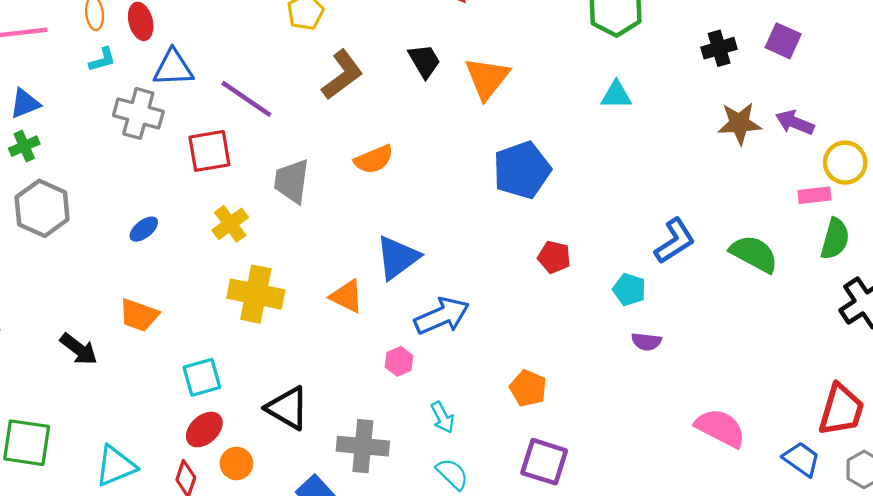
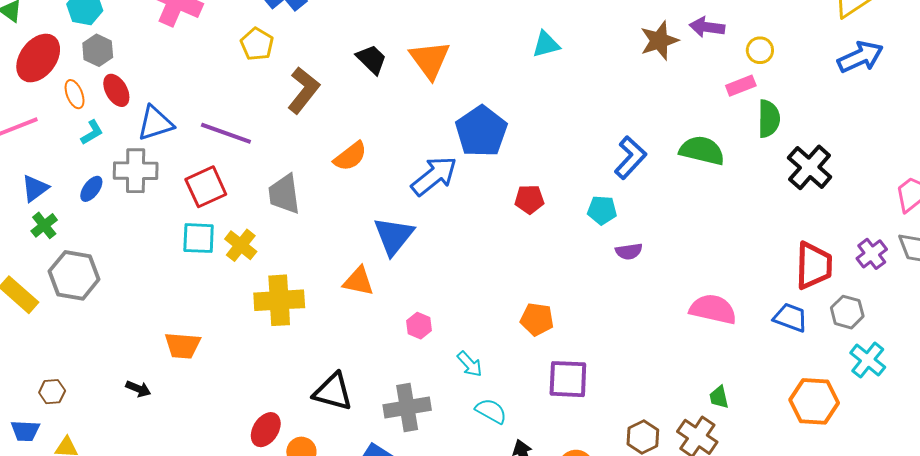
yellow circle: (845, 163) -> (760, 50), size x0.7
blue ellipse: (144, 229) -> (91, 189), moved
blue arrow: (442, 316) -> (434, 176), moved
black arrow: (79, 349) -> (138, 389), size x0.7
cyan square: (202, 377) -> (199, 238), moved, turned 33

